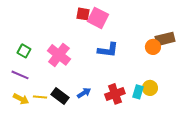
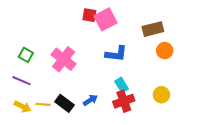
pink square: (98, 18) -> (105, 19), turned 35
brown rectangle: (165, 39) -> (153, 29), moved
cyan rectangle: (138, 92) -> (122, 85), moved, turned -48

